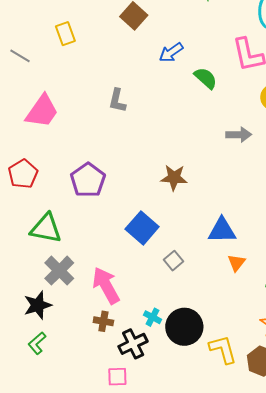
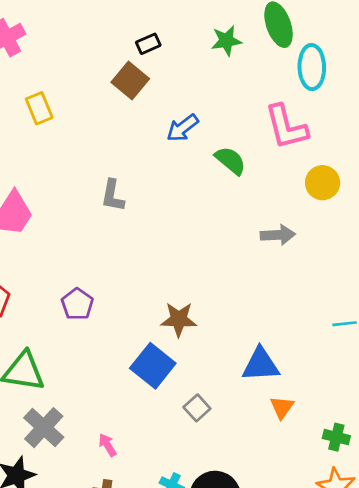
brown star: (174, 178) -> (179, 319), moved
purple pentagon: (88, 180) -> (77, 304), size x0.7
pink arrow: (106, 285) -> (107, 445), size x0.5

